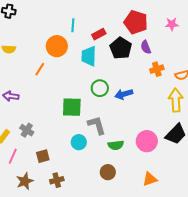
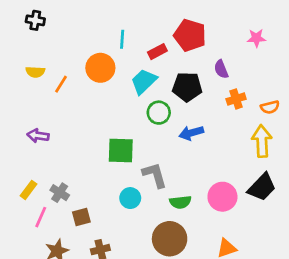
red pentagon: (136, 22) -> (190, 35), moved
black pentagon: (121, 48) -> (187, 87), moved, turned -30
cyan trapezoid: (89, 56) -> (144, 81), turned 45
orange line: (40, 69) -> (61, 84), moved
green circle: (100, 88) -> (159, 113), moved
gray cross: (27, 130) -> (60, 193), moved
brown circle: (108, 172) -> (170, 239), size x1.6

